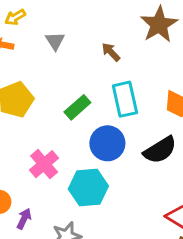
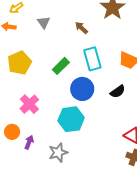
black semicircle: (160, 150) -> (118, 92), size x0.7
pink cross: (44, 164) -> (29, 104), moved

